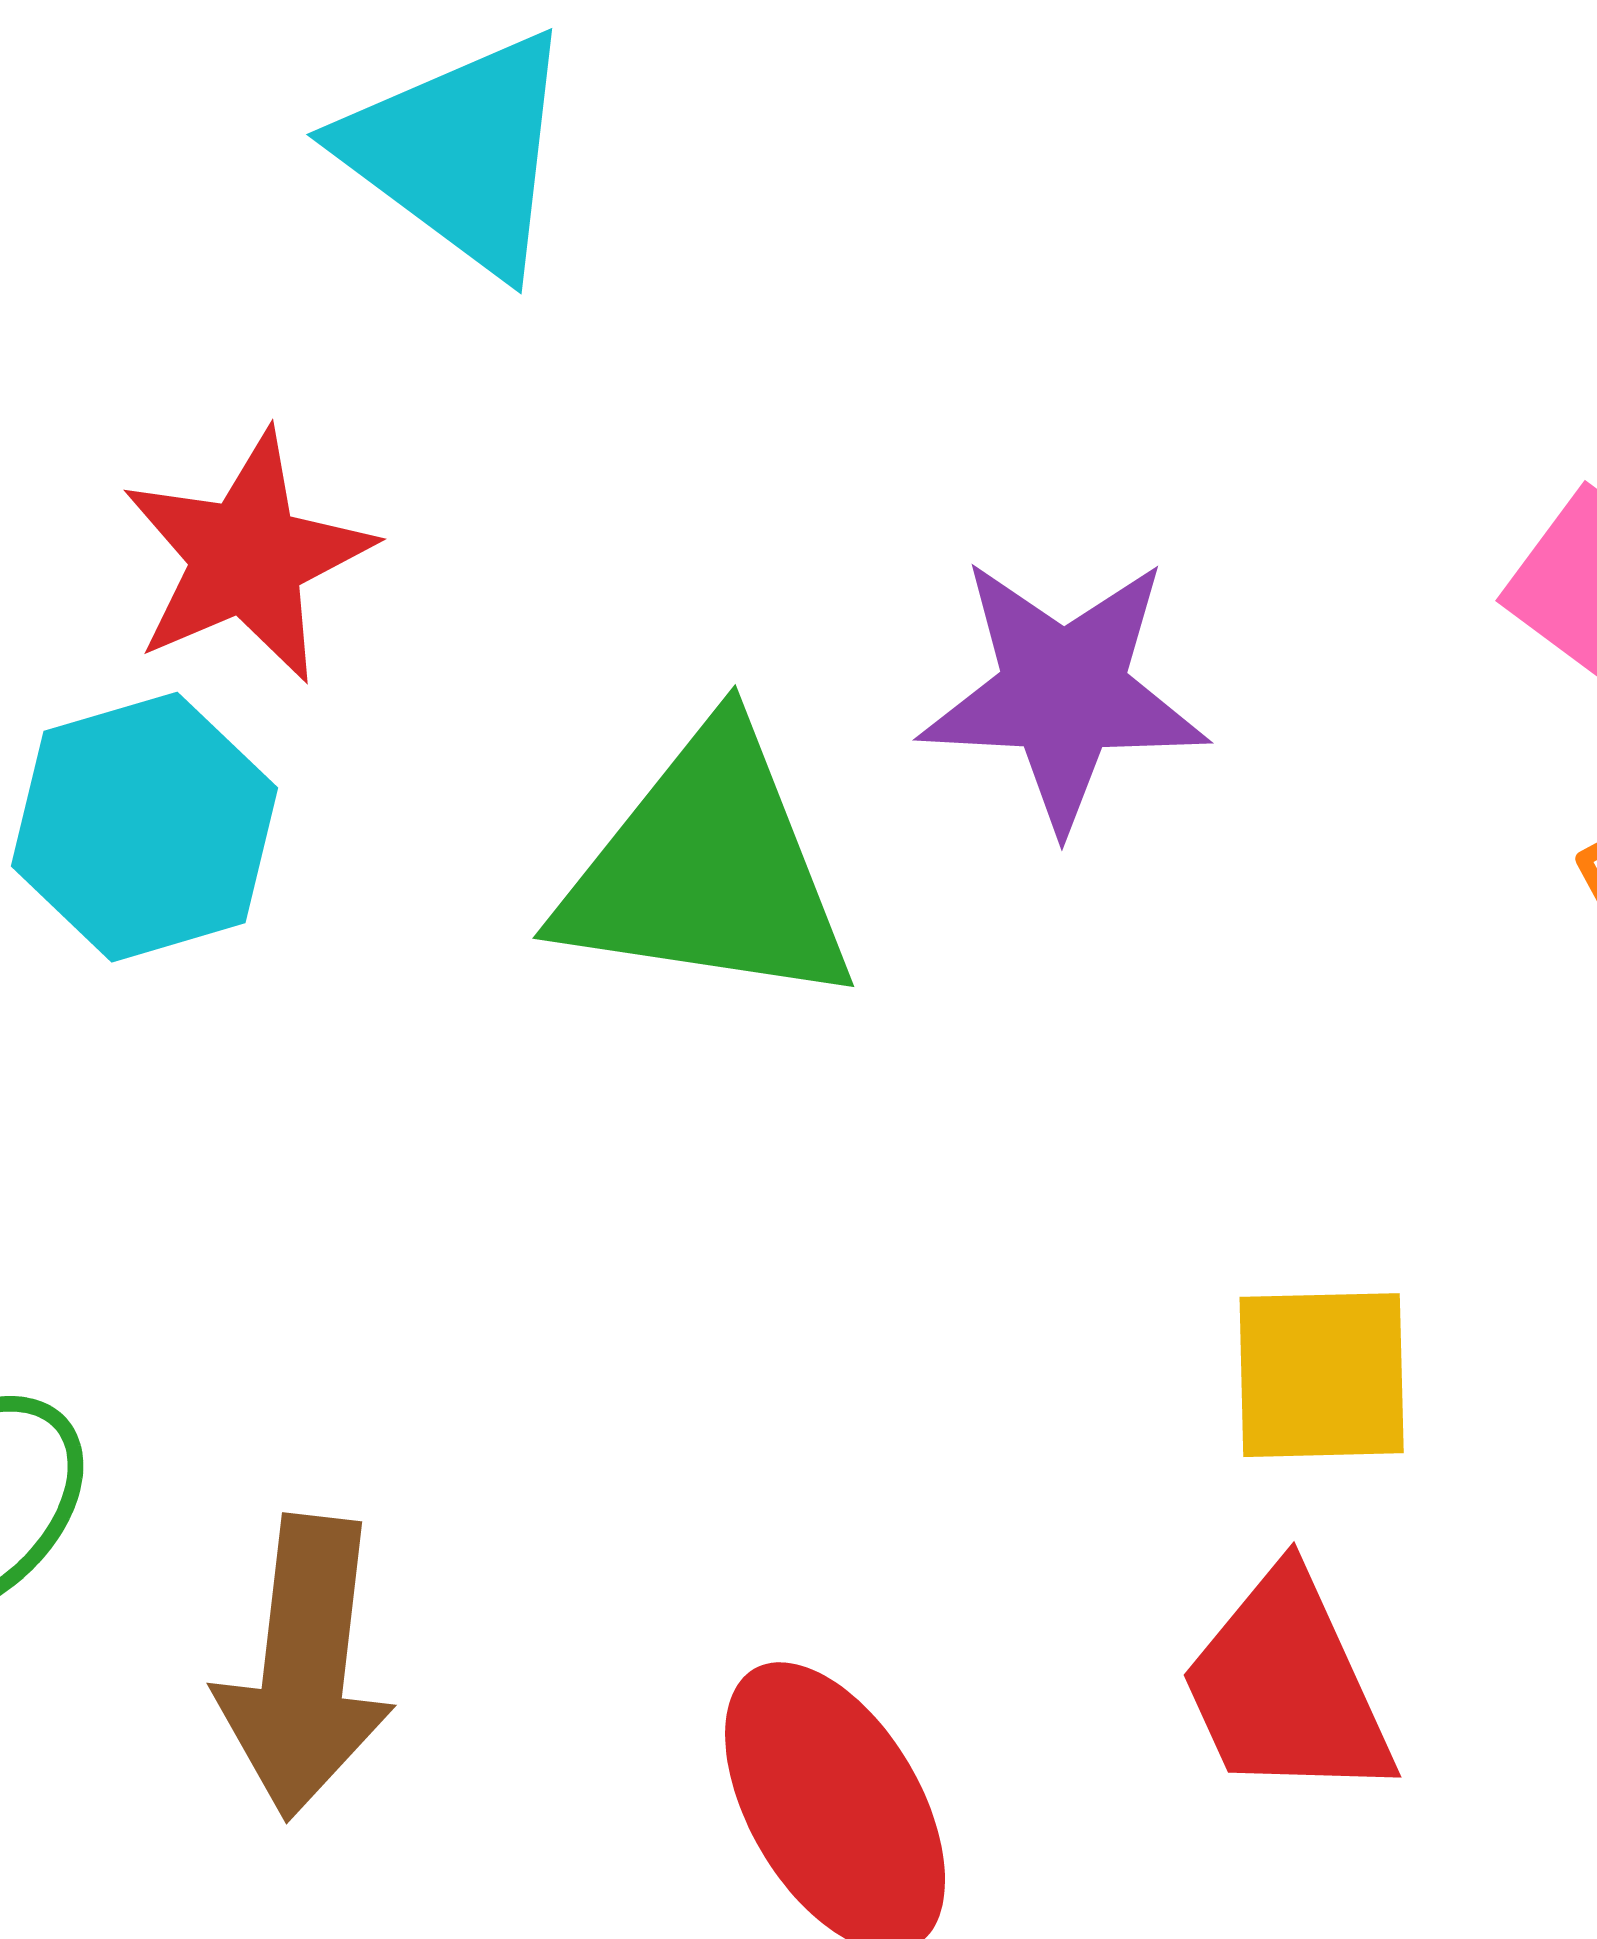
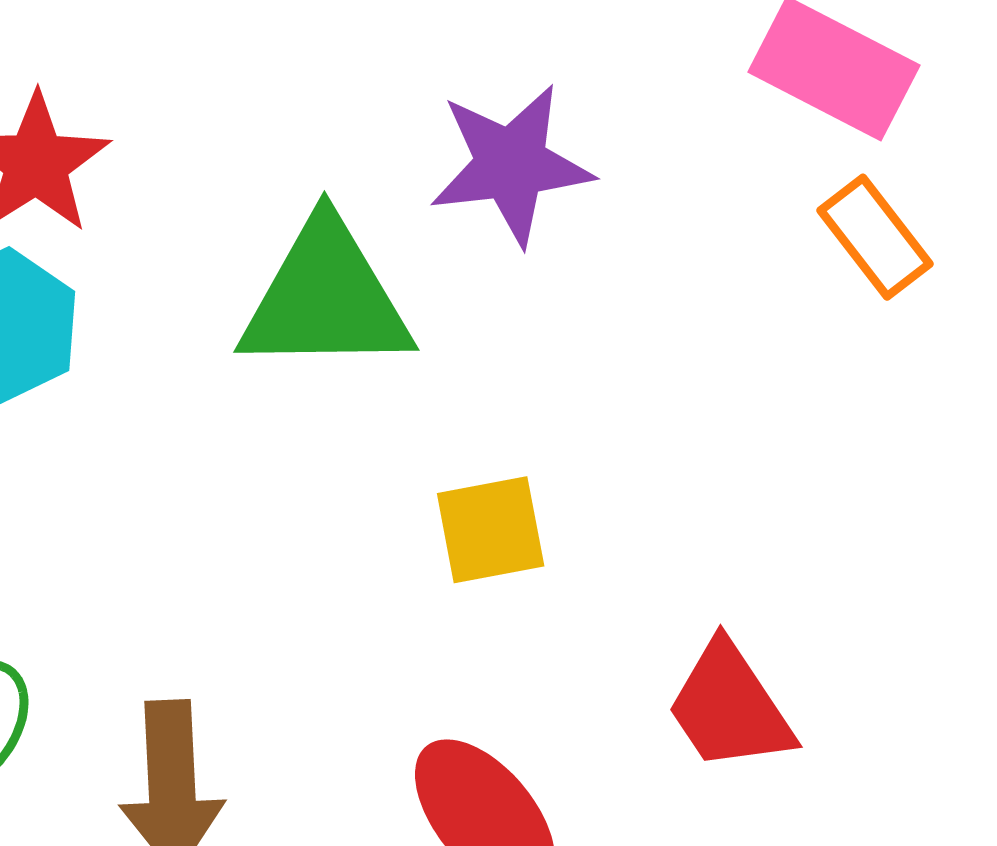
yellow square: (1322, 1375) -> (491, 530), moved

